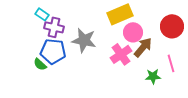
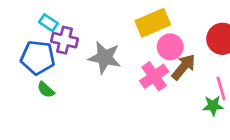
blue pentagon: (53, 51) -> (38, 58), moved
green star: (153, 76) -> (213, 106), moved

